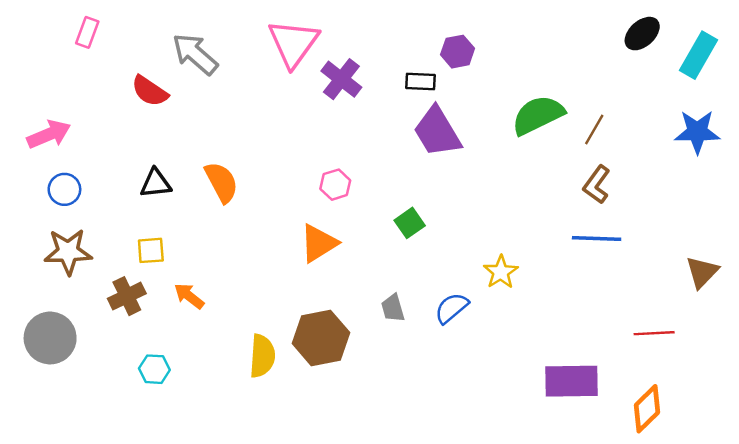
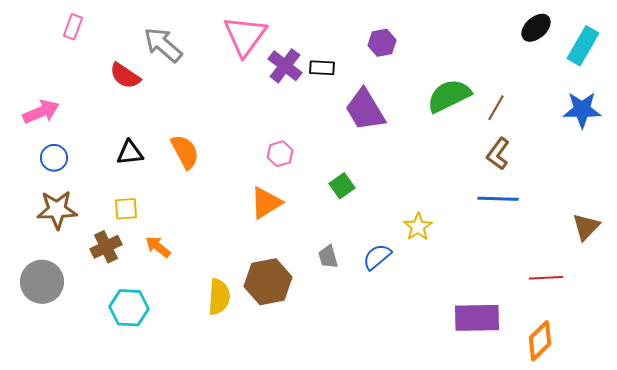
black rectangle: (420, 81) -> (322, 68), moved
cyan hexagon: (154, 369) -> (129, 308), size x1.5

